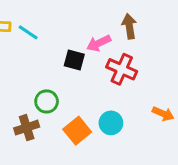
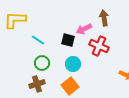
cyan line: (28, 32) -> (38, 40), moved
green circle: (47, 101) -> (42, 63), moved
cyan circle: (111, 123) -> (73, 64), moved

